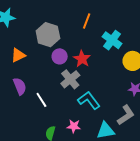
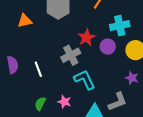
cyan cross: (112, 40) -> (120, 26), turned 30
purple circle: (60, 56) -> (108, 47), moved
purple semicircle: (20, 86) -> (13, 65), moved

